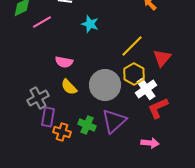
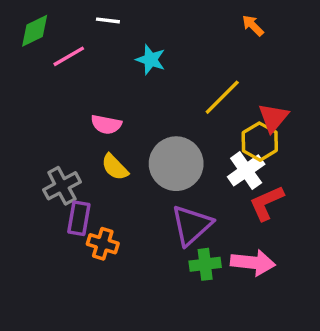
yellow hexagon: (134, 74) -> (260, 142), moved
green cross: (87, 125) -> (205, 264), moved, turned -30
pink arrow: (150, 143) -> (253, 263), size x1.4

